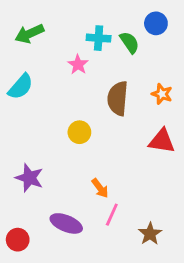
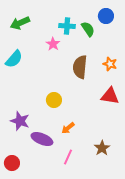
yellow circle: (79, 132) -> (54, 100), moved
orange arrow: (100, 188) -> (68, 128), turned 88
pink line: (112, 215) -> (68, 157), moved
purple ellipse: (66, 223) -> (42, 139), moved
brown star: (150, 234) -> (102, 148), moved

